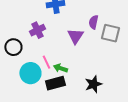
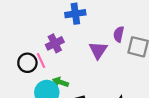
pink line: (46, 62) -> (41, 60), moved
green arrow: (60, 68) -> (60, 82), moved

